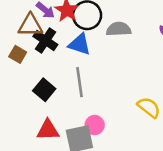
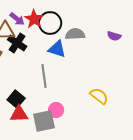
blue triangle: (79, 44) -> (57, 49), moved
black square: (44, 90) -> (16, 99), moved

